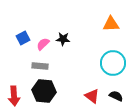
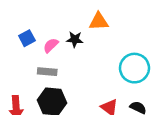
orange triangle: (111, 24) -> (99, 21), moved

